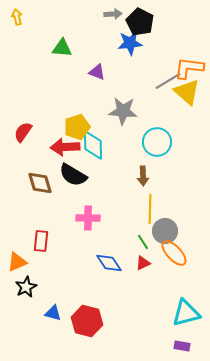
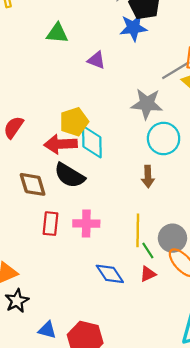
gray star: (123, 111) -> (147, 104), moved
yellow line: (150, 209) -> (138, 230), moved
red rectangle: (41, 241) -> (50, 224), moved

